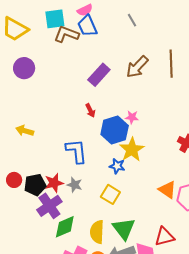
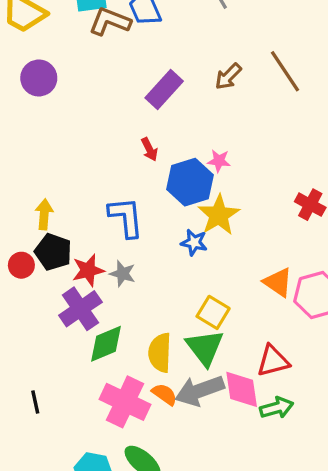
brown line: (171, 64) -> (285, 71), turned -32
brown arrow: (137, 67) -> (228, 76), size x0.7
yellow arrow: (25, 131) -> (44, 214), moved, turned 78
black pentagon: (35, 185) -> (53, 252), moved, turned 30
yellow square: (110, 194) -> (213, 312), moved

